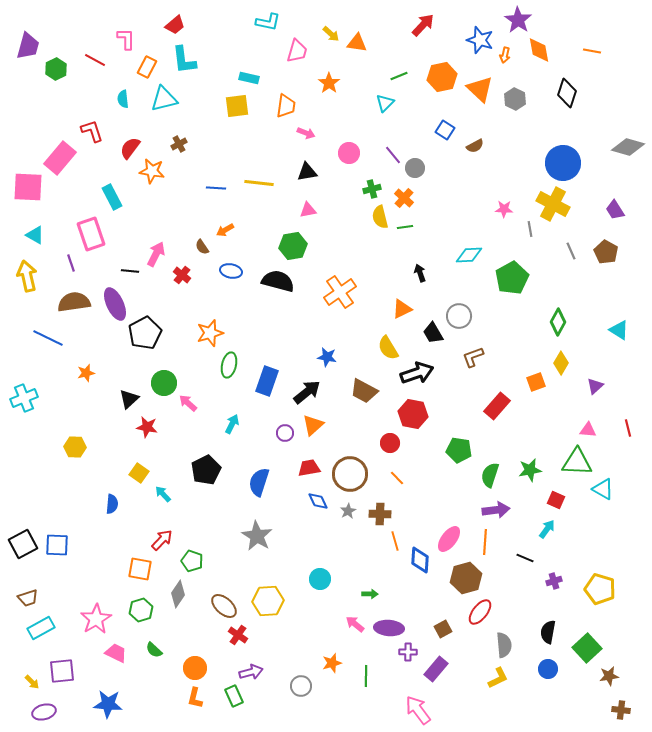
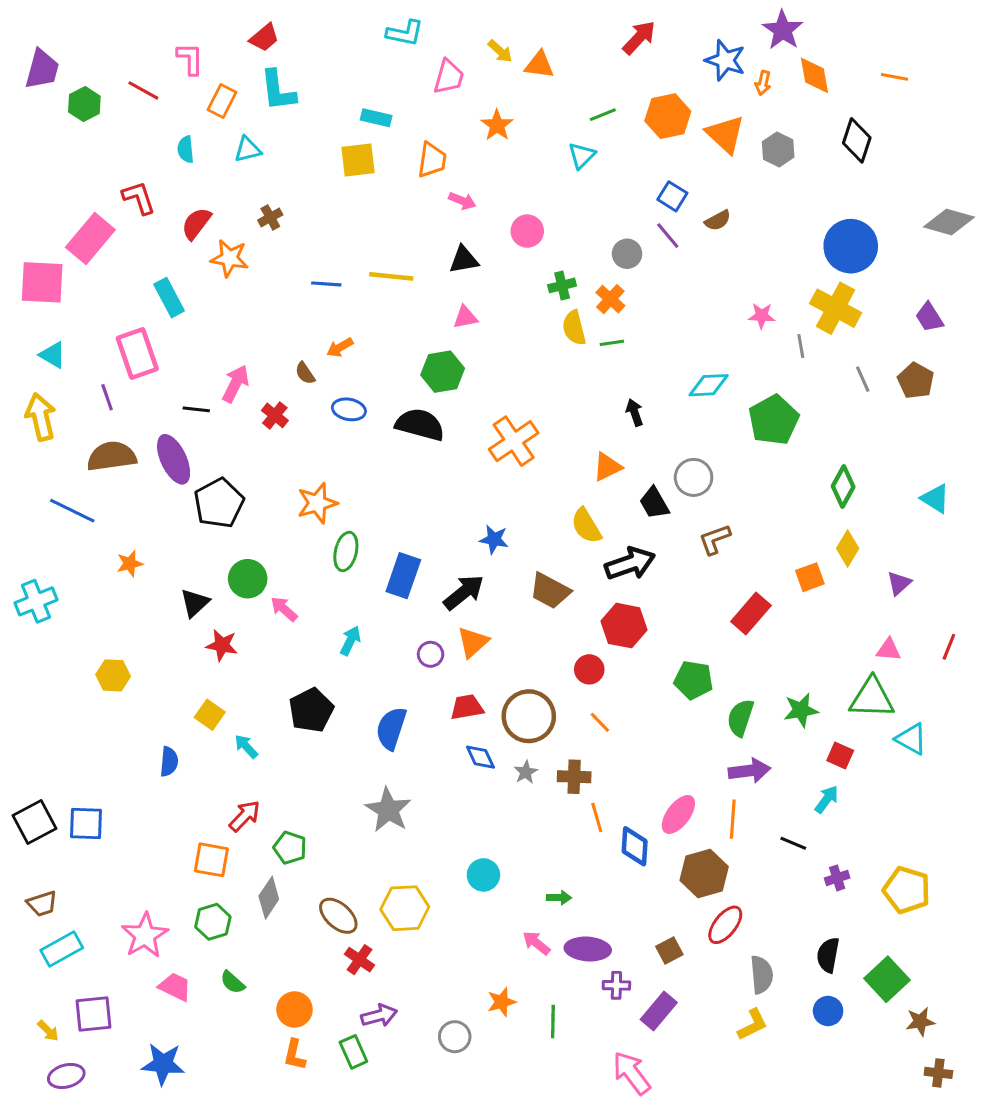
cyan triangle: (164, 99) -> (248, 149), size x0.7
purple line: (393, 155) -> (668, 236), moved
red line: (628, 428) -> (949, 647), turned 36

